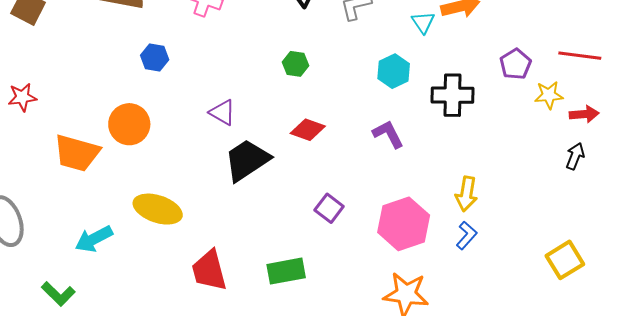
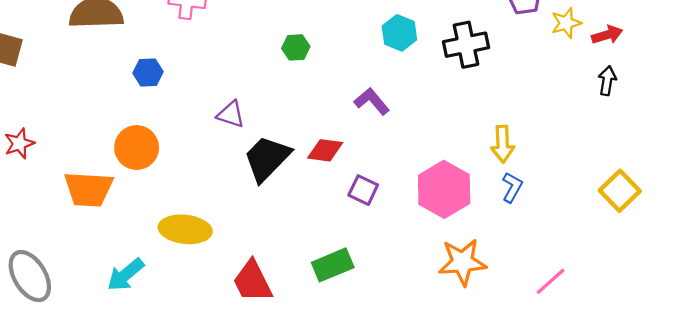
red diamond: (308, 130) -> (325, 150), moved
purple L-shape: (388, 134) -> (372, 101), moved

